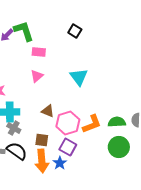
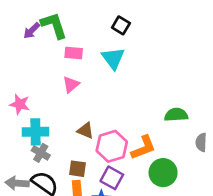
cyan triangle: (79, 77) -> (113, 58), moved
green semicircle: (117, 122) -> (176, 115), moved
green circle: (119, 147) -> (163, 173), moved

